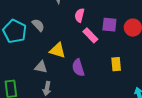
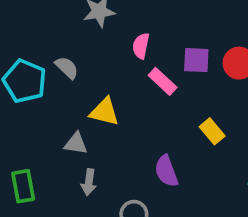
yellow rectangle: (116, 64) -> (212, 131), turned -32
purple semicircle: (78, 68) -> (166, 171), moved

